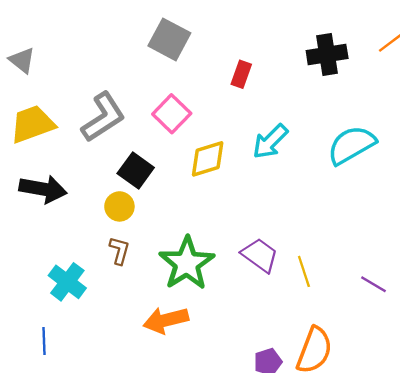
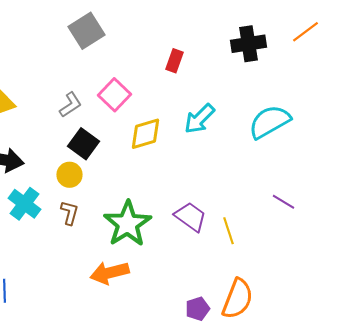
gray square: (169, 39) -> (86, 31), moved, turned 30
gray L-shape: (103, 117) -> (70, 105), moved, size x0.6
cyan cross: (67, 282) -> (24, 204), moved
purple line: (373, 284) -> (284, 202), moved

